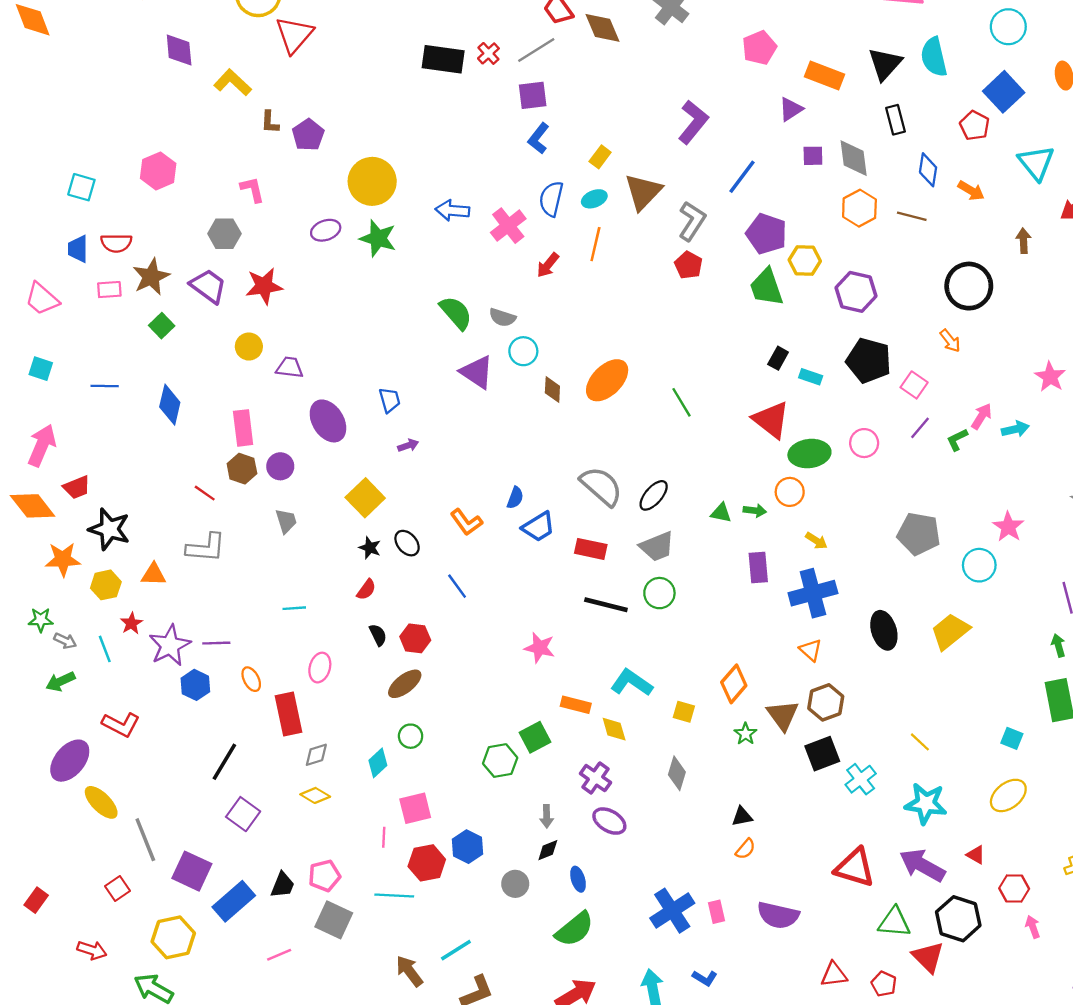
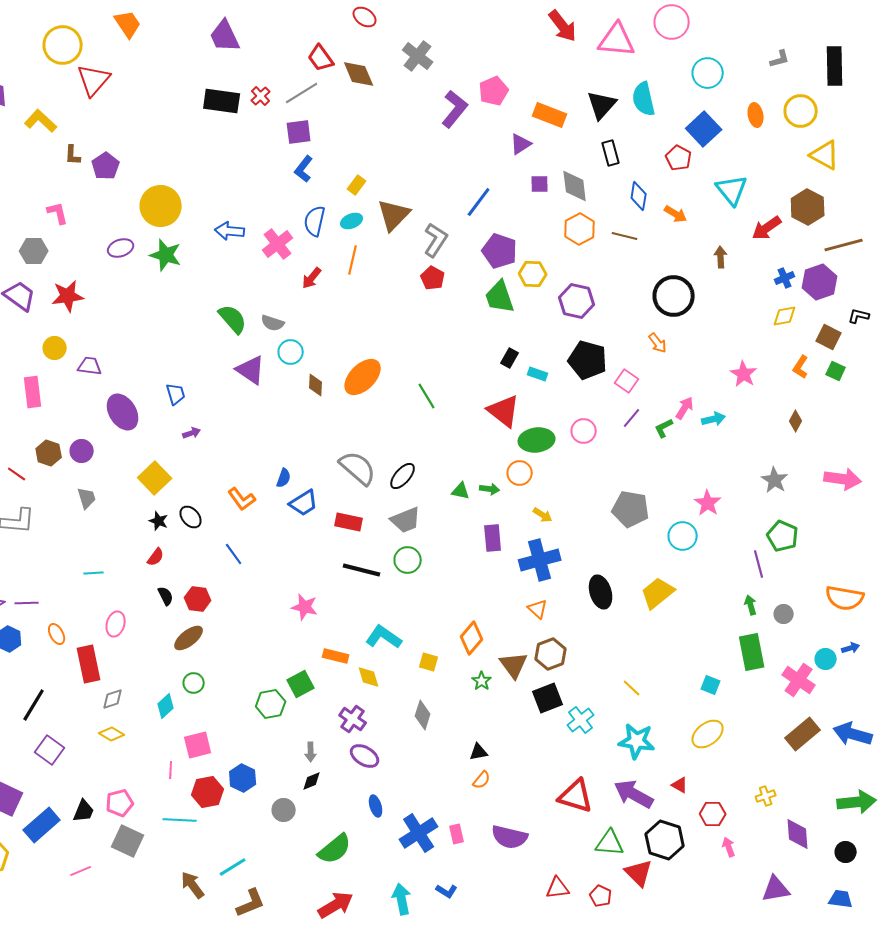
purple L-shape: (693, 122) -> (455, 109), moved
pink rectangle: (243, 428) -> (33, 392), moved
blue ellipse: (578, 879) -> (376, 806), moved

